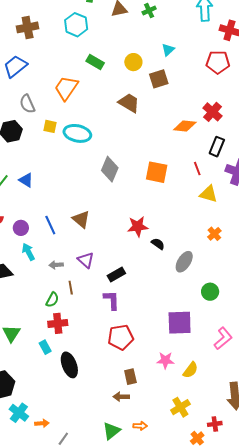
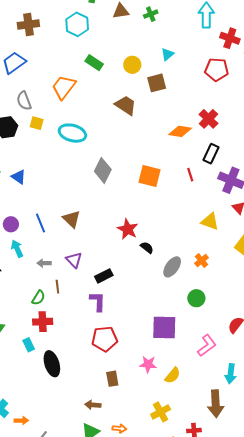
yellow square: (50, 126) -> (37, 123), moved
yellow triangle: (209, 194) -> (210, 221), moved
red star: (138, 226) -> (128, 229), turned 30
orange cross: (214, 234) -> (202, 261), moved
brown arrow: (121, 397) -> (93, 405), moved

